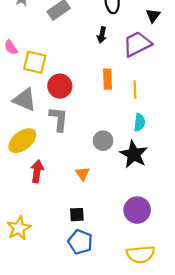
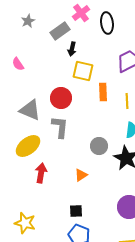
black arrow: (102, 35) -> (72, 49), moved
yellow square: (35, 62) -> (83, 71), moved
orange triangle: (83, 174) -> (81, 175), turned 32
yellow star: (19, 228) -> (25, 223), turned -30

